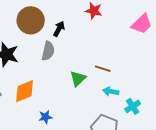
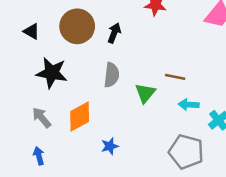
gray semicircle: (48, 51) -> (112, 75), moved

